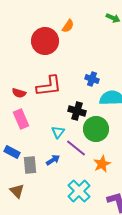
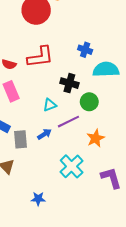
green circle: (96, 129) -> (89, 102), size x0.7
cyan triangle: (58, 132) -> (50, 105), turned 32
purple line: (76, 148) -> (68, 122), turned -65

